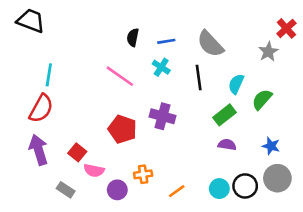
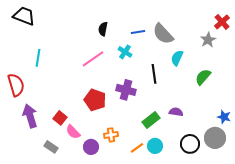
blue line: (166, 41) -> (138, 32), moved
pink line: (120, 76) -> (93, 59), turned -70
black line: (199, 77) -> (154, 74), moved
cyan semicircle: (236, 84) -> (177, 58), moved
red semicircle: (41, 108) -> (16, 85), moved, turned -45
green rectangle: (224, 115) -> (151, 120), moved
blue star: (271, 146) -> (224, 117), moved
pink semicircle: (94, 170) -> (73, 132), turned 35
cyan circle: (219, 189) -> (155, 146), moved

